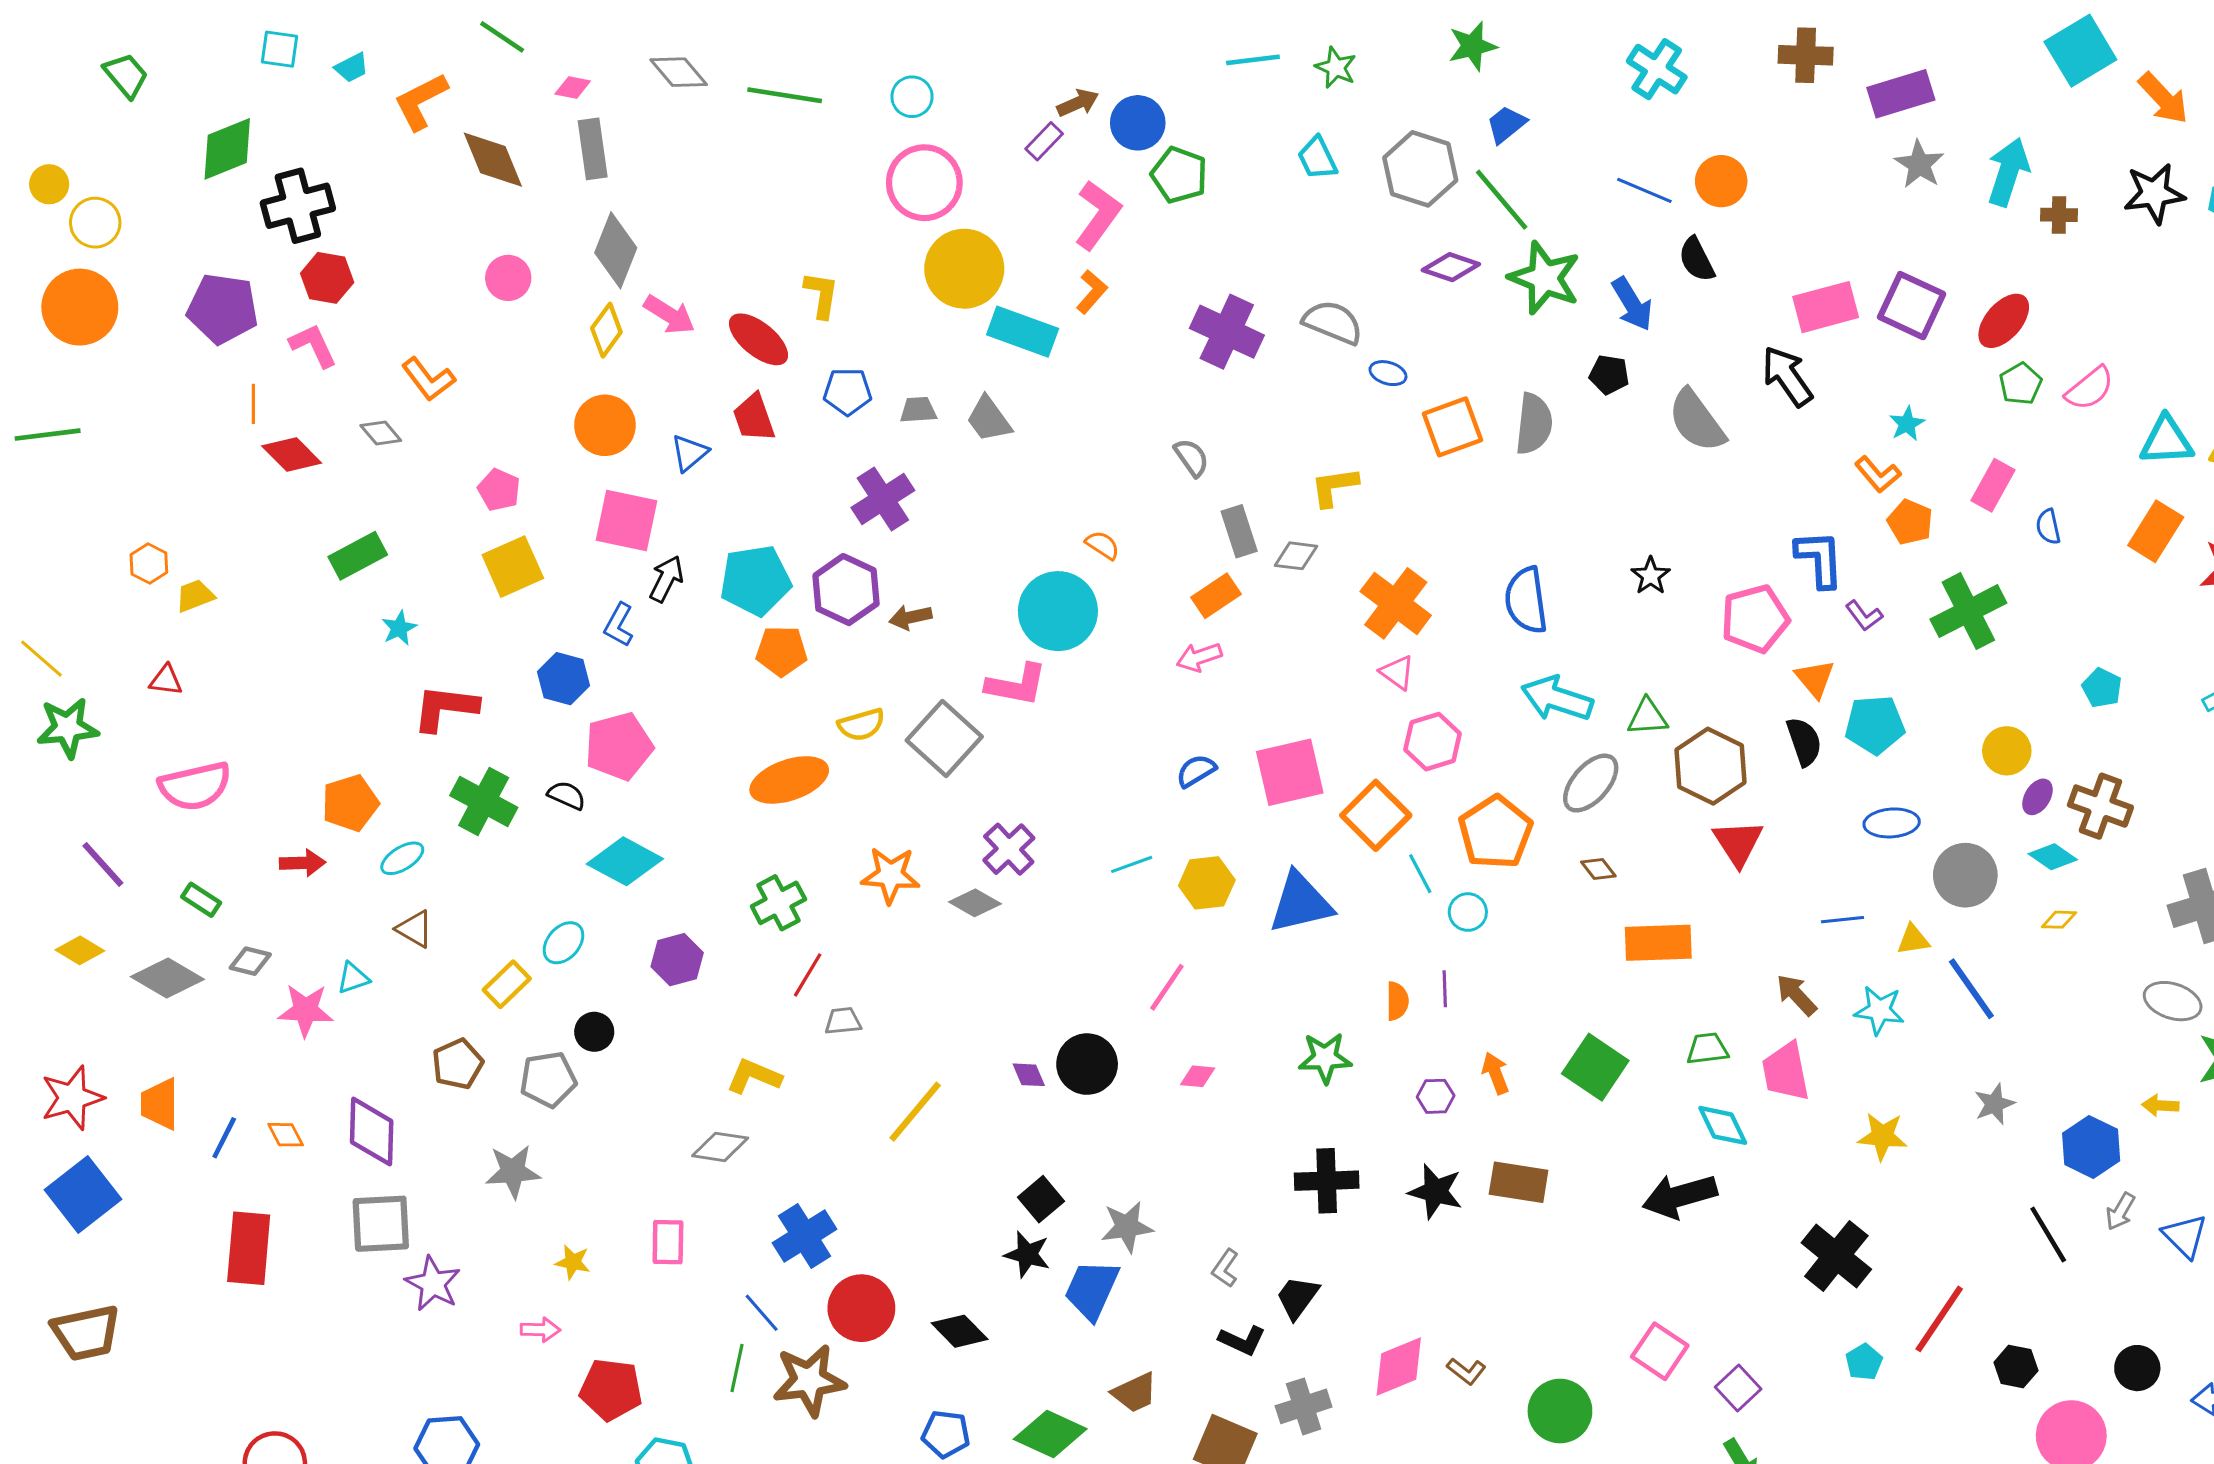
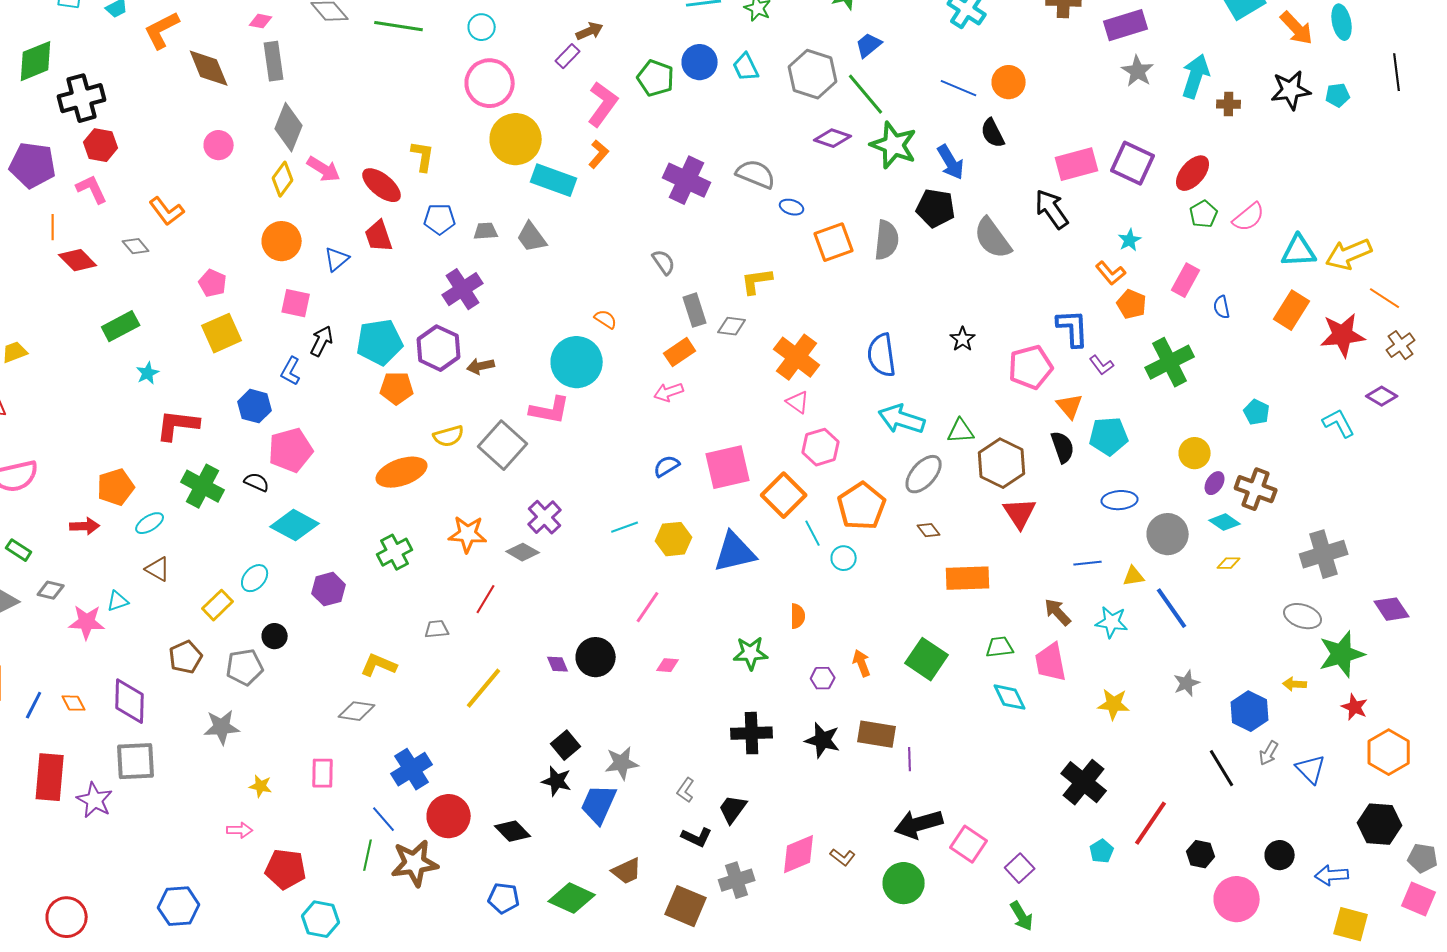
blue circle: (1138, 123) -> (700, 62), moved
black pentagon: (1609, 375) -> (936, 208), size x1.5
pink square: (626, 520) -> (296, 303), size x0.7
red line: (808, 975) -> (486, 599), moved
purple line: (1445, 989) -> (910, 759), moved
black arrow: (1680, 1196) -> (919, 824), moved
purple star: (433, 1284) -> (95, 800), moved

